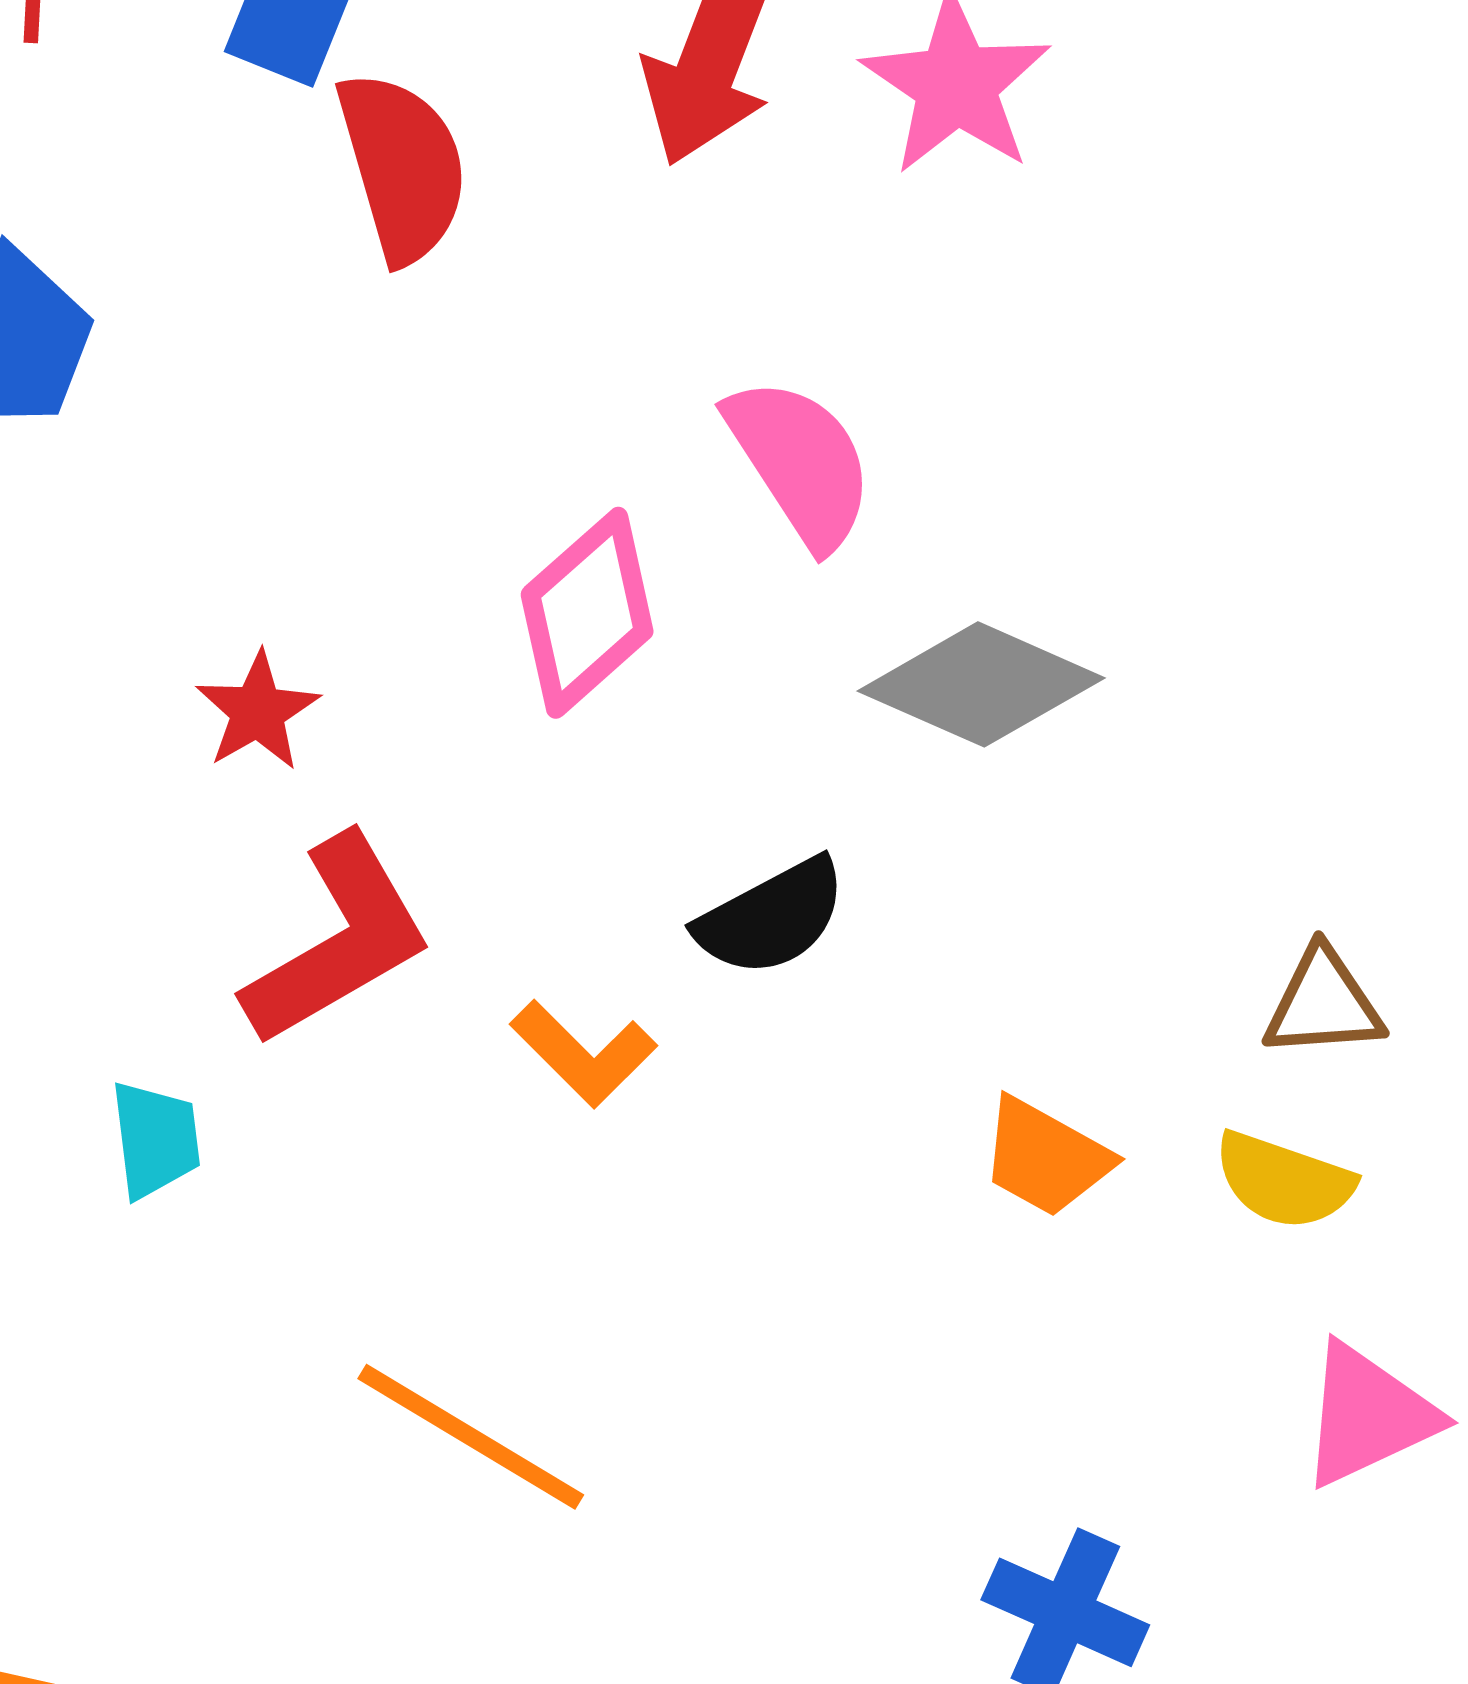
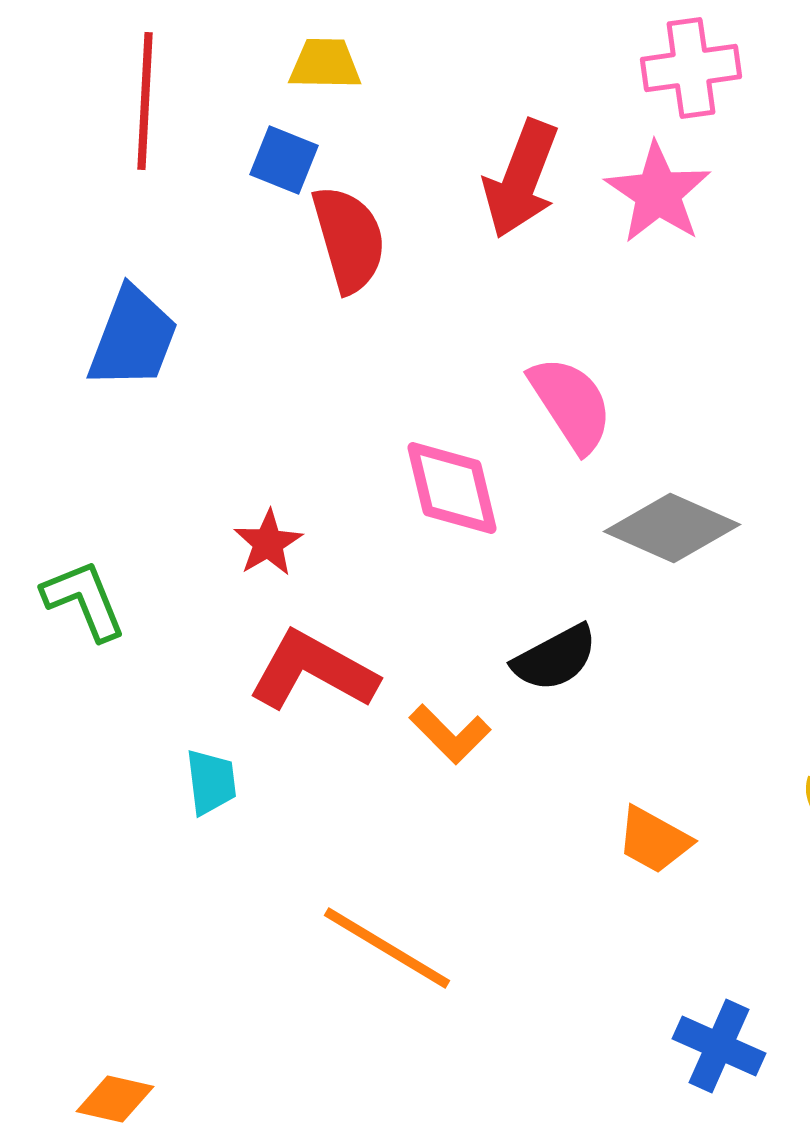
pink diamond: (587, 613) -> (452, 488), turned -62
red L-shape: (338, 941) -> (313, 671), turned -121
orange trapezoid: (1046, 1157) -> (654, 840), moved

